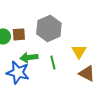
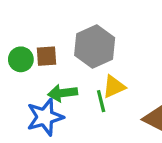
yellow triangle: (79, 51) -> (114, 87), moved, turned 35
blue star: (18, 72) -> (45, 117), turned -30

